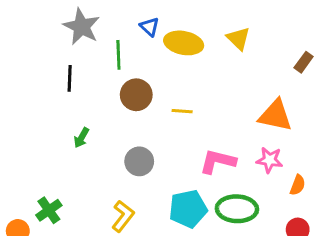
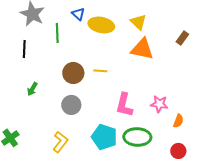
brown circle: (136, 95) -> (73, 73), moved
orange triangle: (275, 115) -> (142, 49), moved
pink L-shape: (218, 161) -> (124, 105), turned -90
cyan pentagon: (188, 209) -> (104, 137), turned 30

